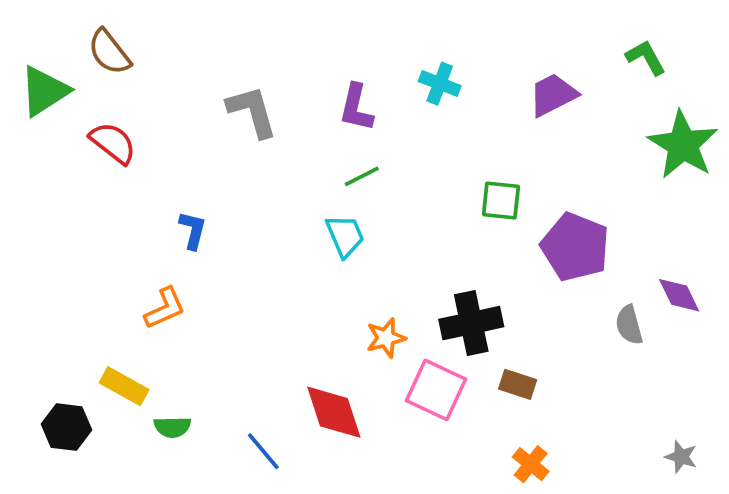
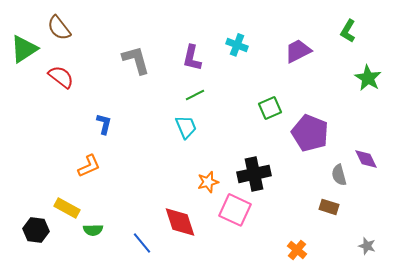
green L-shape: (646, 58) -> (348, 31), turned -120
green star: (683, 145) -> (368, 78), size x0.7
green square: (501, 201) -> (270, 108), turned -30
brown rectangle: (518, 384) -> (329, 207), moved
orange cross: (531, 464) -> (297, 250), moved

